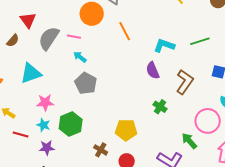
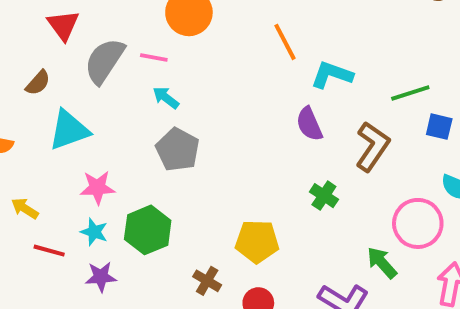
orange line: (125, 31) -> (285, 42), moved
brown semicircle: (13, 41) -> (38, 83), moved
green line: (200, 41) -> (410, 93), moved

